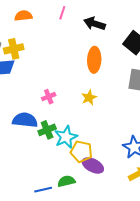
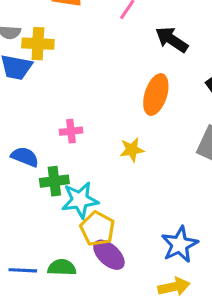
blue semicircle: (25, 120) -> (25, 157), size x0.7

